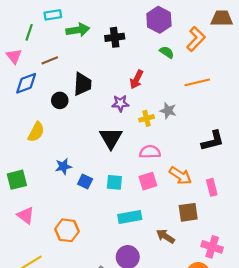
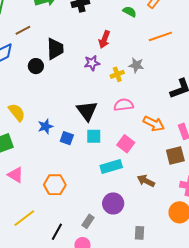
yellow semicircle: (36, 132) -> (17, 112), moved, turned -60
black triangle: (111, 138) -> (87, 111), moved
pink square: (148, 181) -> (126, 144), moved, turned -30
brown square: (188, 212) -> (175, 156), moved

